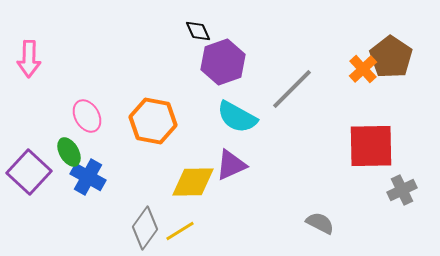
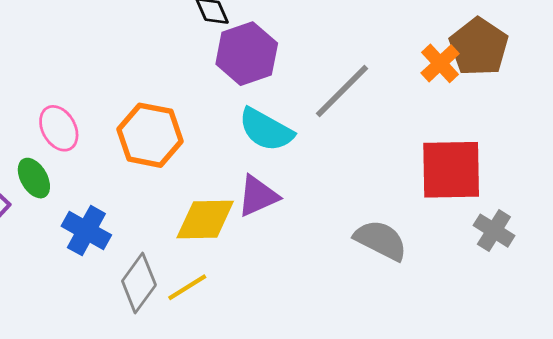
blue cross: (88, 177) -> (86, 231), moved
gray cross: (402, 190) -> (494, 231), turned -32
gray semicircle: (320, 223) -> (381, 240), moved, size x1.4

